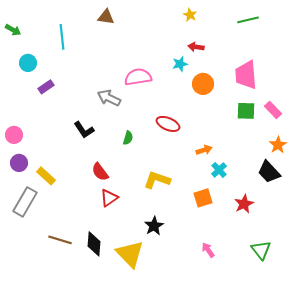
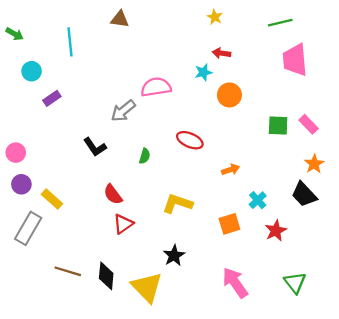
pink trapezoid: (246, 75) -> (295, 60), moved
gray arrow: (109, 98) -> (123, 111), turned -65
cyan cross: (219, 170) -> (258, 200), moved
pink arrow: (208, 250) -> (235, 283), size x1.8

